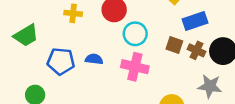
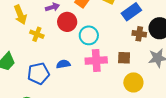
yellow cross: (73, 13) -> (37, 34), turned 32
brown square: (174, 45) -> (124, 58), moved

